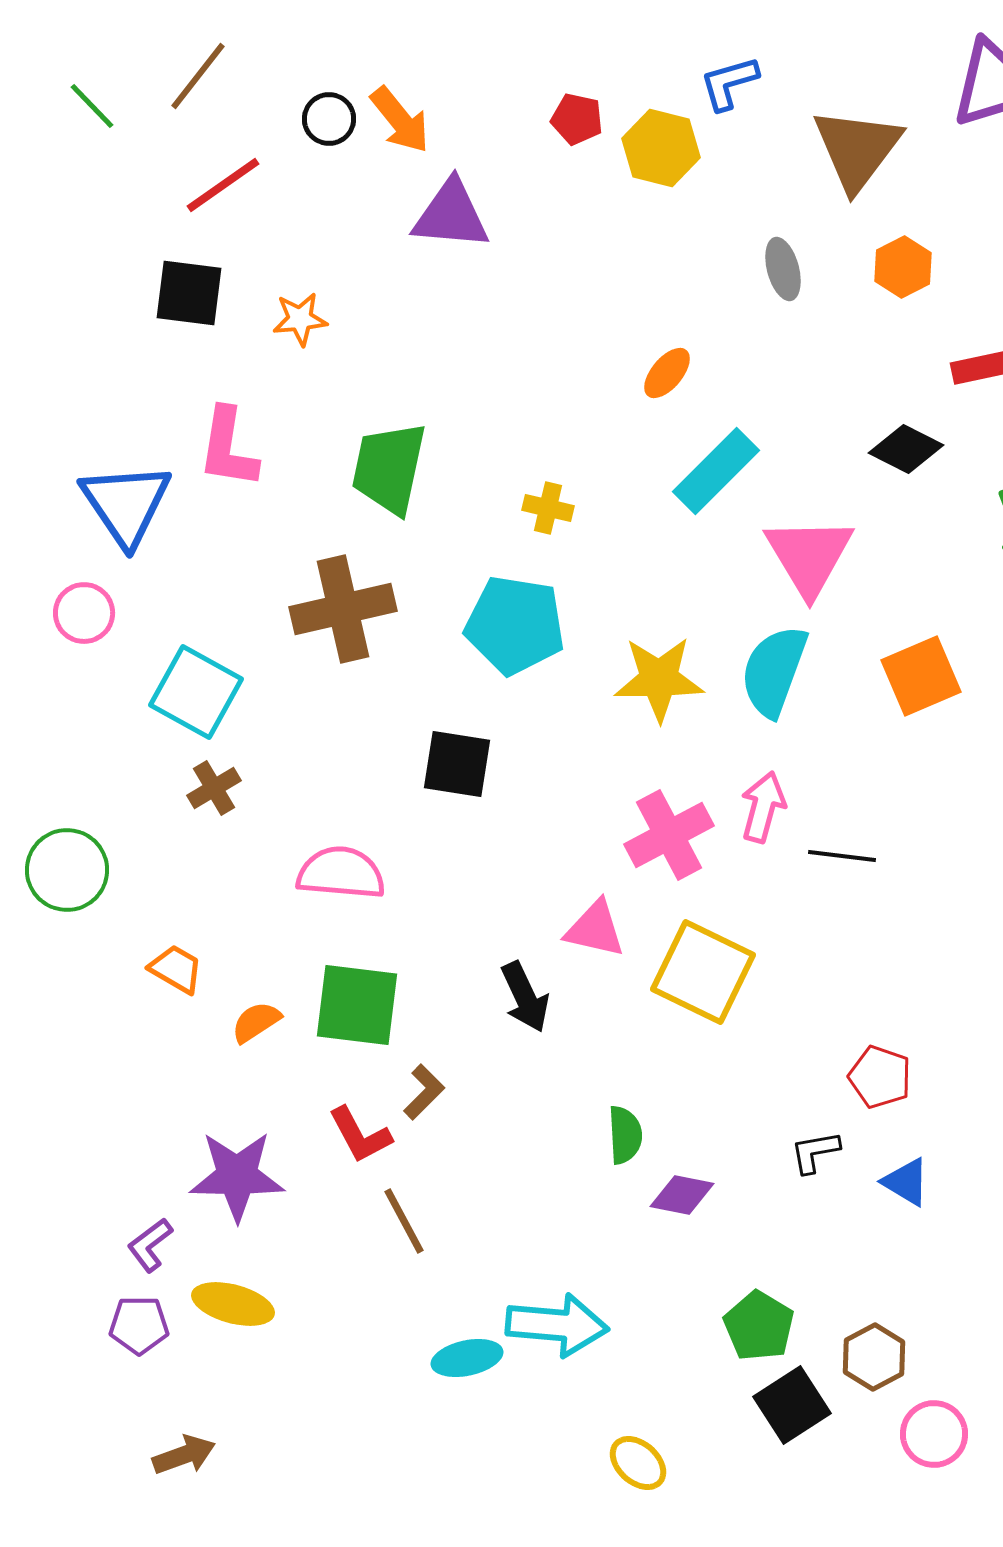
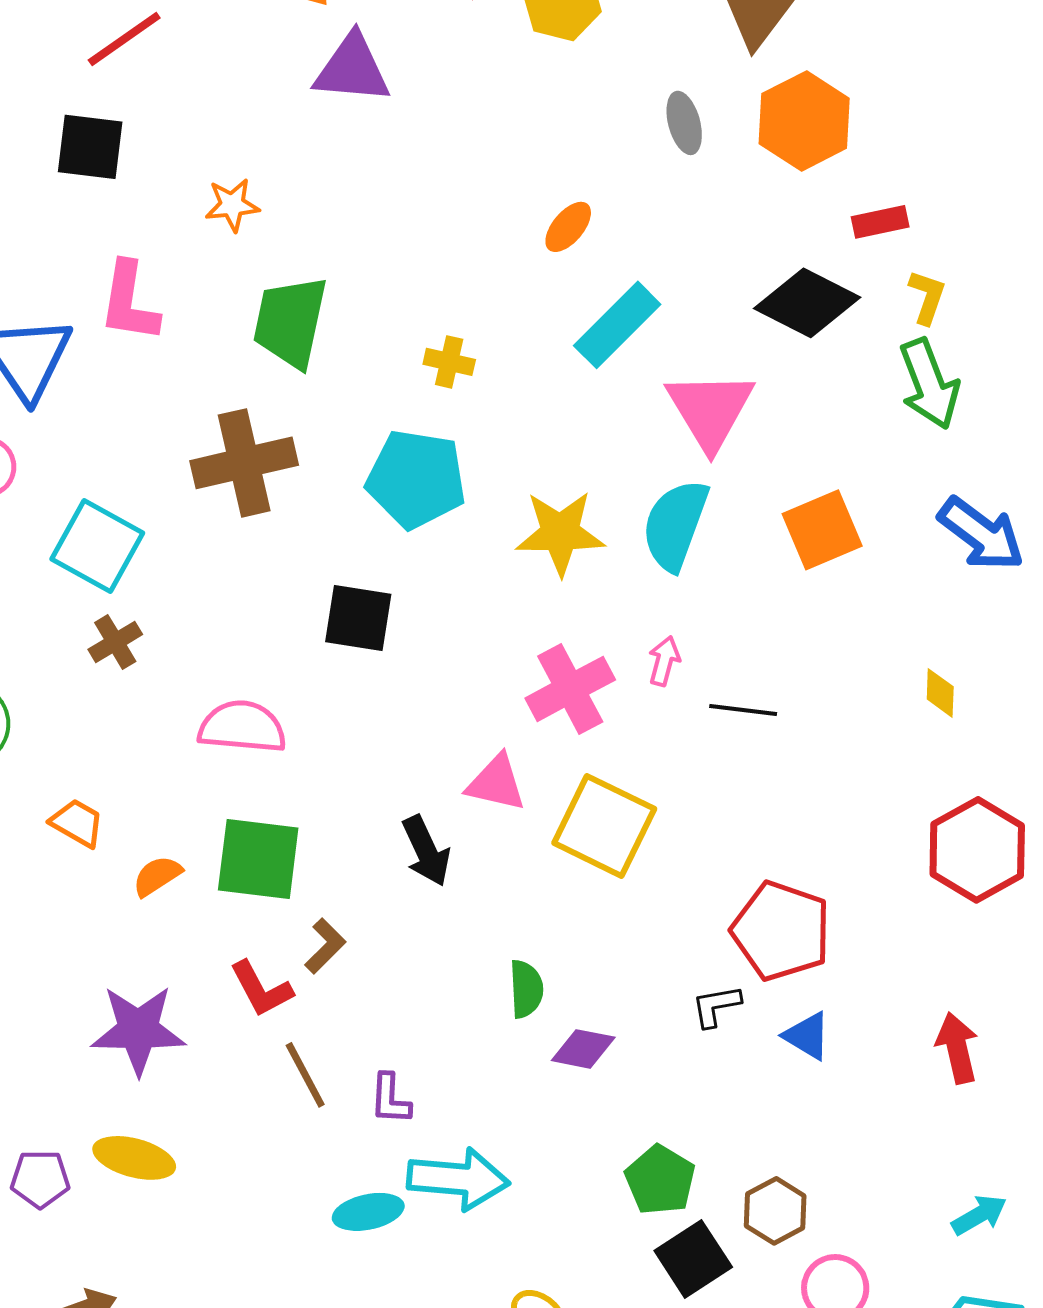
orange hexagon: (903, 267) -> (804, 121), size x1.6
orange star: (300, 319) -> (232, 205), moved
black diamond: (906, 449) -> (807, 303), size x1.4
pink arrow: (763, 807) -> (664, 661), size x0.7
red pentagon: (880, 1077) -> (781, 931), size x1.6
purple L-shape: (150, 1245) -> (390, 1099), moved, turned -50

